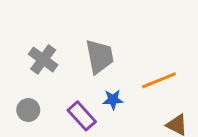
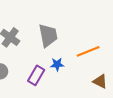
purple rectangle: (82, 116) -> (36, 75), turned 72

